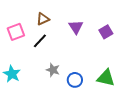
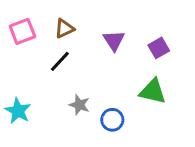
pink square: (16, 32) -> (22, 31), moved
green triangle: (106, 78) -> (153, 91), moved

